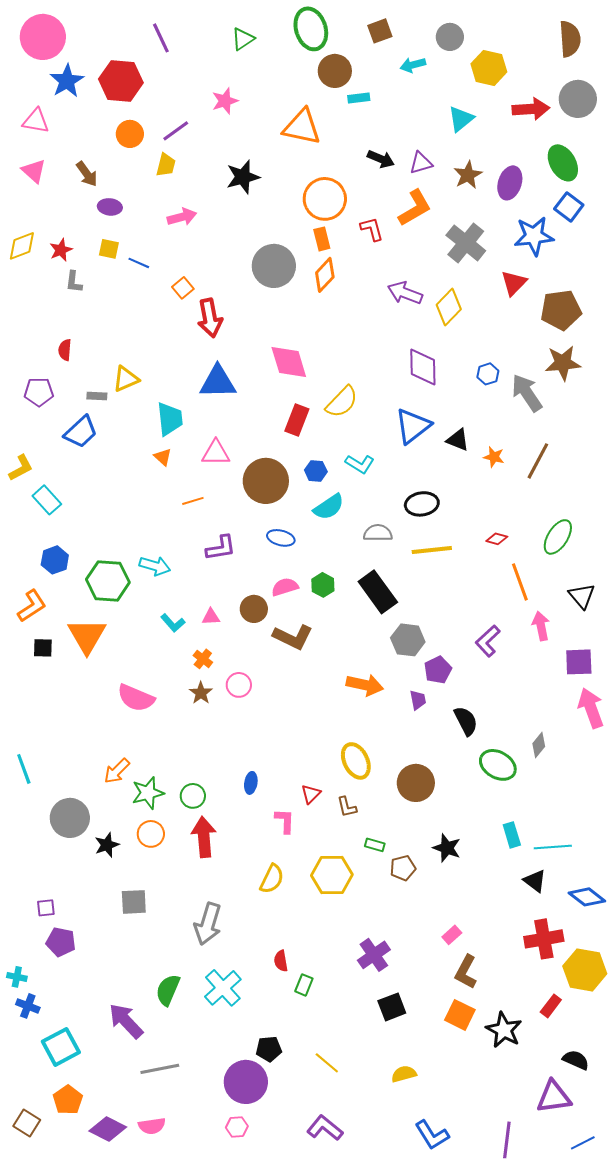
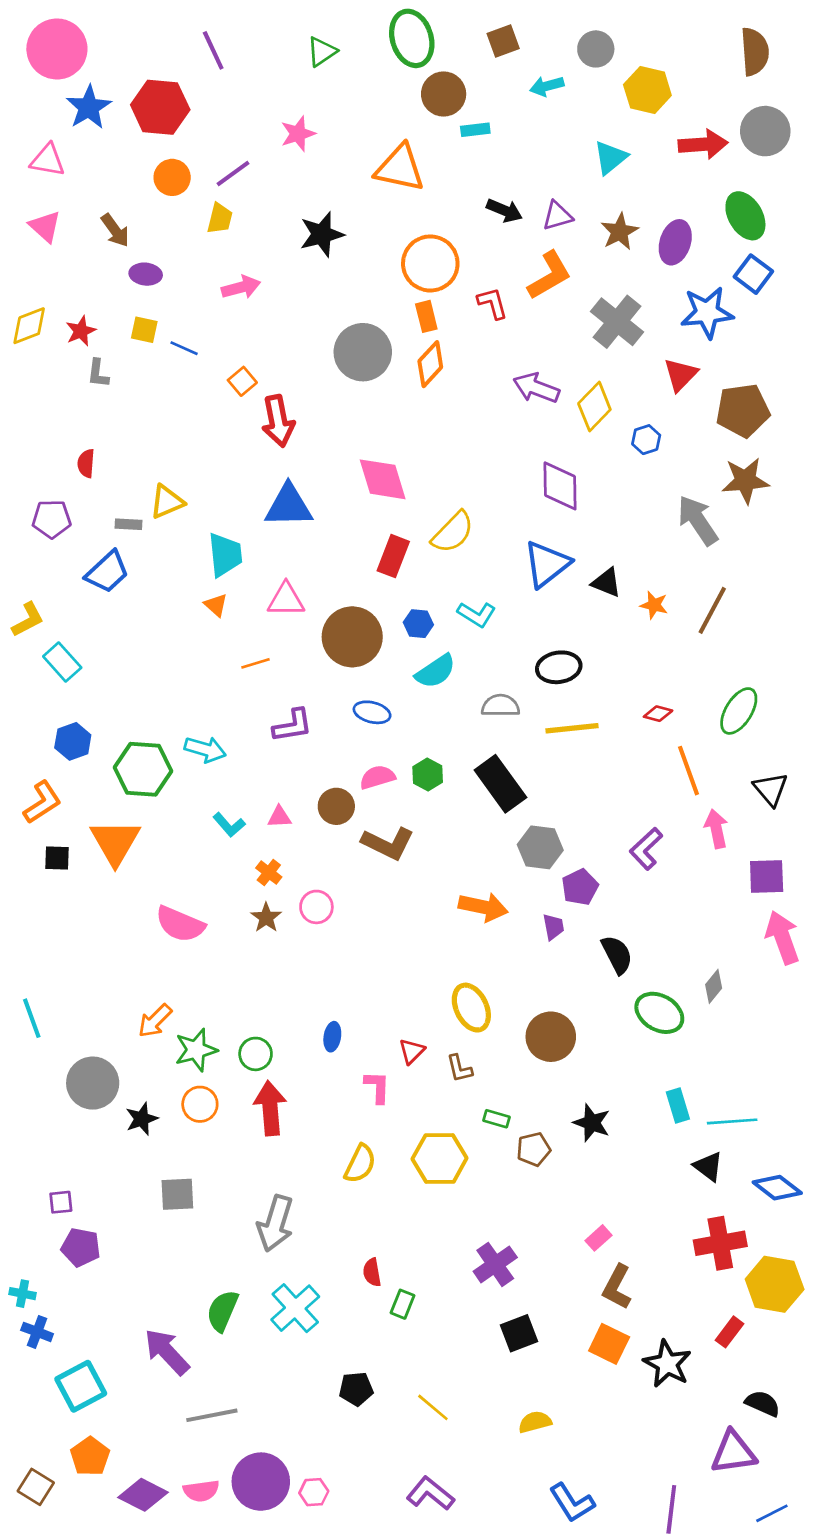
blue hexagon: (488, 374) -> (646, 440), moved
purple circle: (246, 1082) -> (261, 1482), moved

